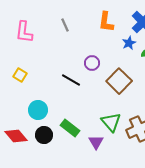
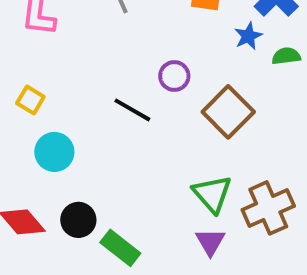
cyan circle: (38, 110) -> (54, 152), moved
green rectangle: (70, 128) -> (120, 248), moved
purple triangle: (96, 142) -> (210, 242), moved

